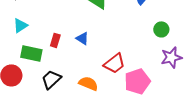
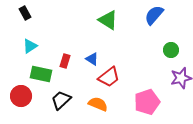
red trapezoid: (114, 63) -> (109, 77), moved

